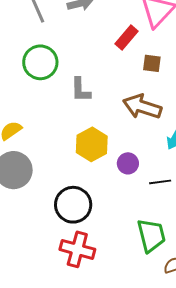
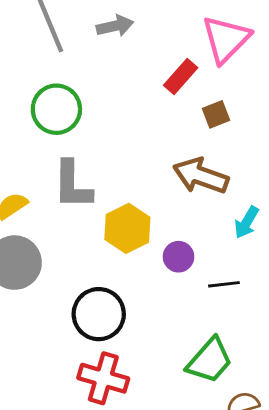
brown square: (152, 63) -> (216, 114), turned -30
gray L-shape: (81, 90) -> (72, 185), moved, size x1.4
green trapezoid: (151, 235) -> (210, 360), turned 54

